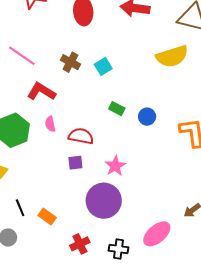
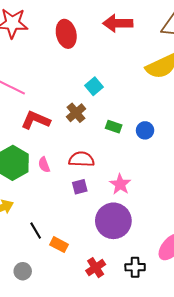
brown cross: (70, 62) -> (76, 113), moved, turned 30
pink semicircle: (50, 124) -> (44, 165), moved
black line: (20, 208) -> (36, 231), moved

